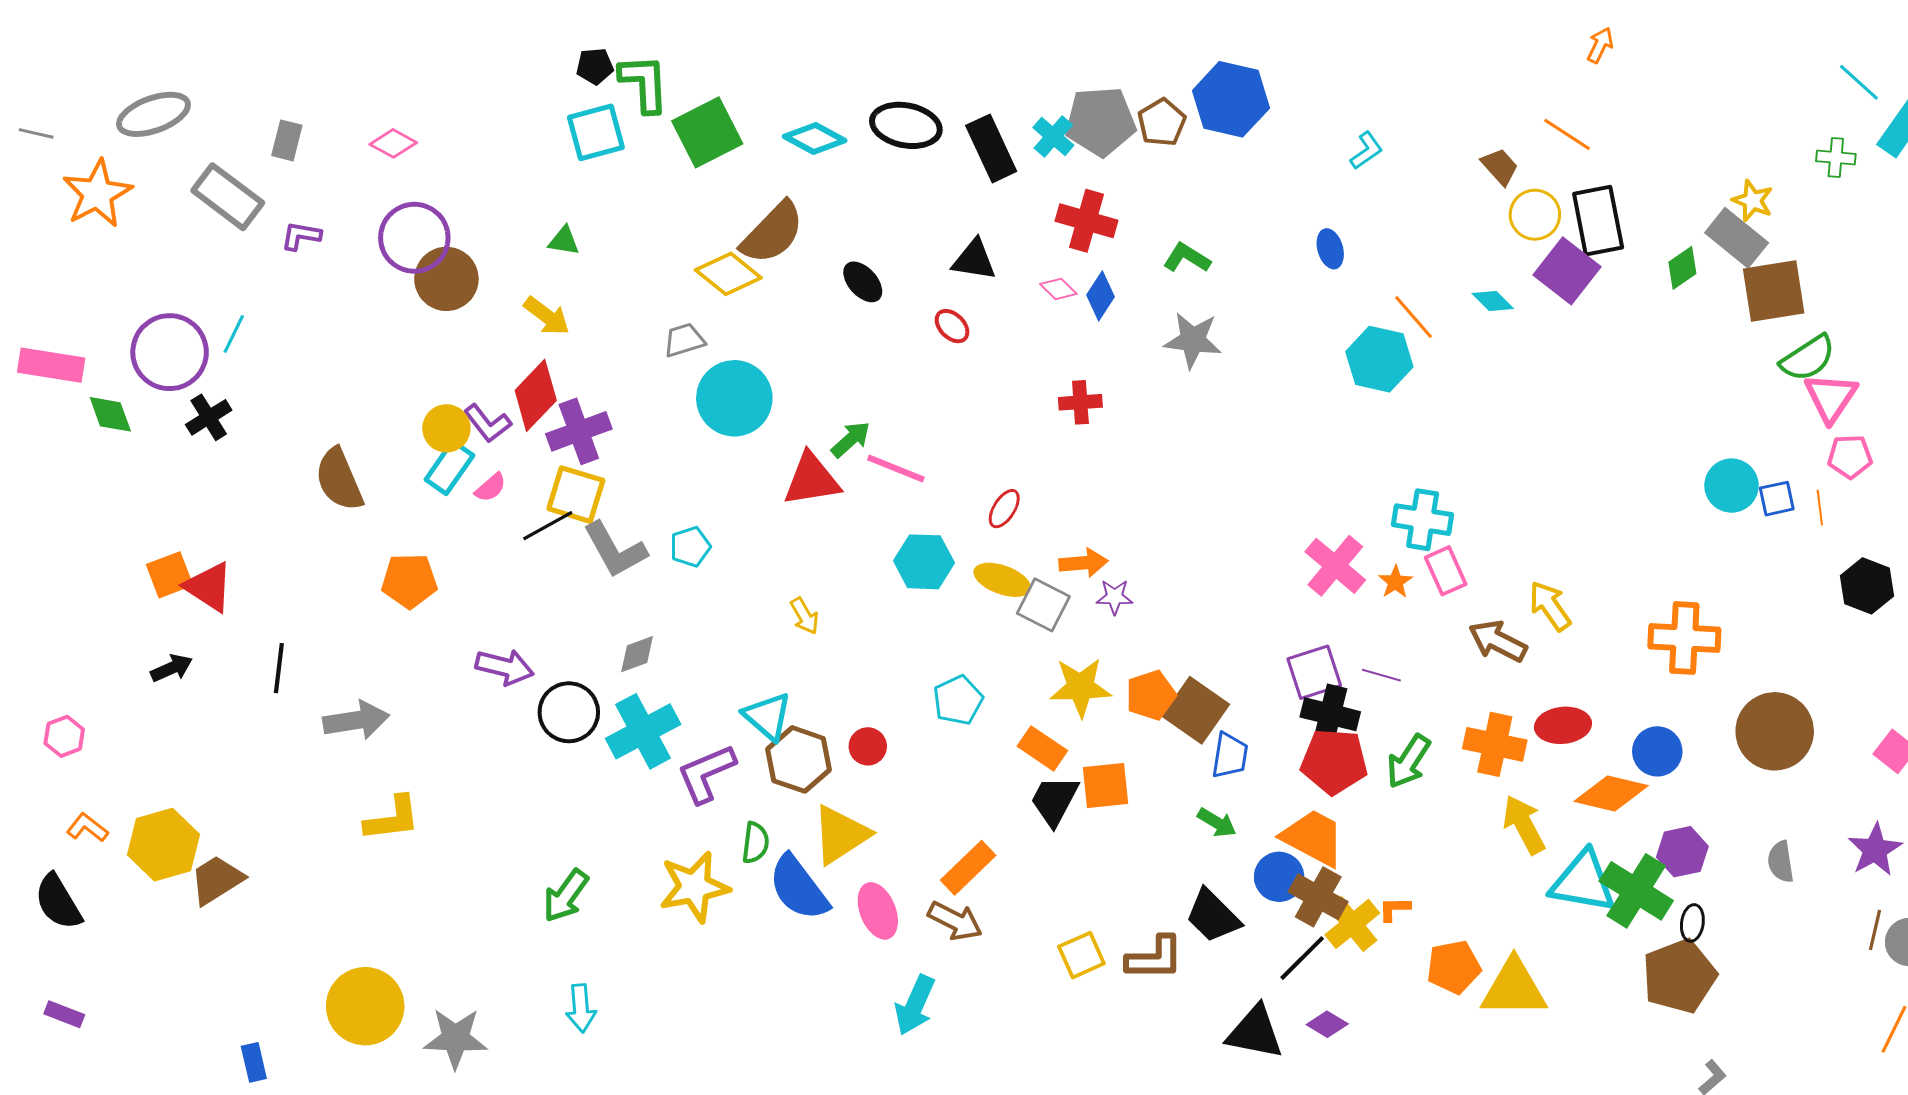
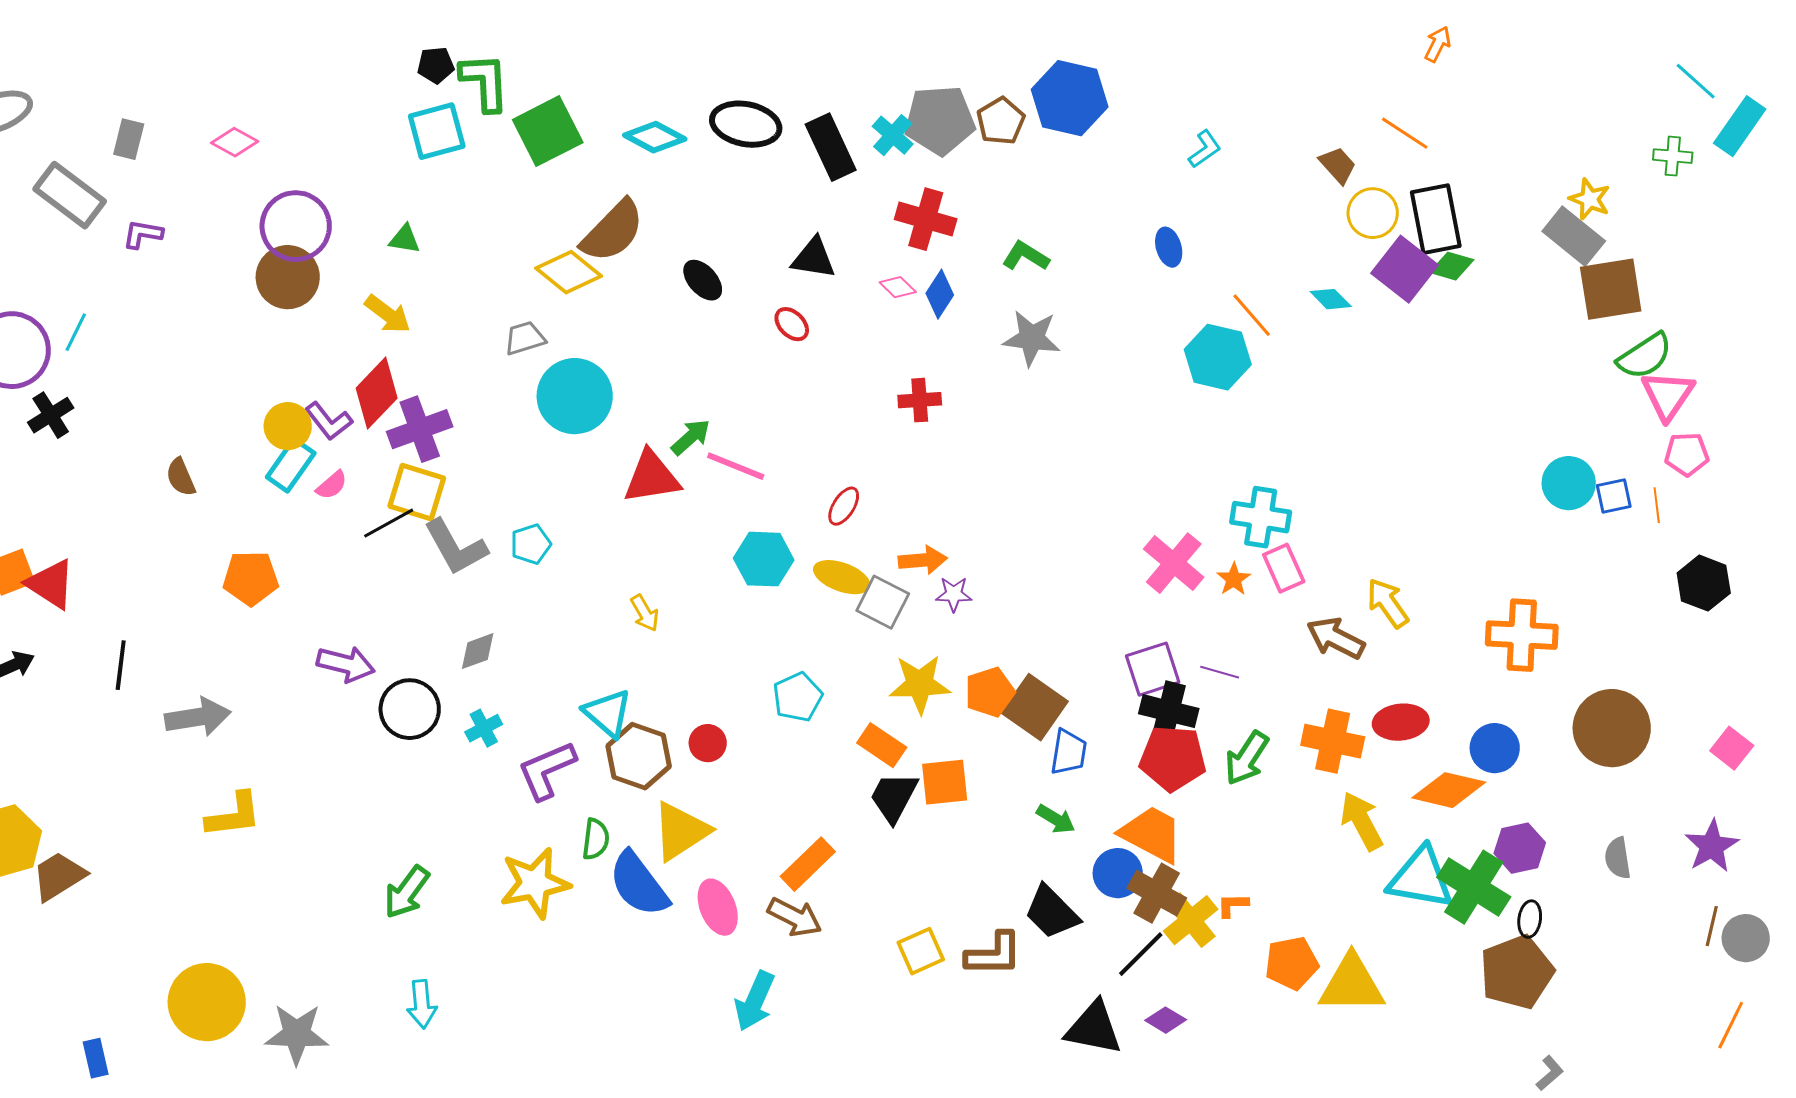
purple circle: (414, 238) -> (296, 226), moved
green diamond: (1682, 268) -> (1452, 266), moved, turned 51
brown semicircle: (339, 480) -> (181, 477), size x0.6
cyan cross: (643, 731) -> (484, 728), size x0.5

